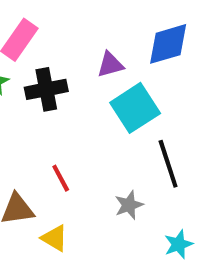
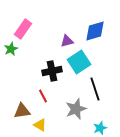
black cross: (46, 89) -> (52, 71), moved
gray star: (129, 205) -> (76, 109), size x1.5

